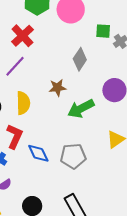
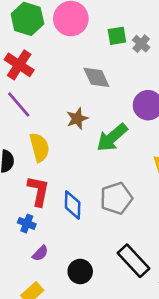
gray diamond: (80, 59) -> (96, 77), turned -45
purple line: (15, 66) -> (19, 104), turned -70
blue diamond: (38, 153) -> (73, 205), turned 40

